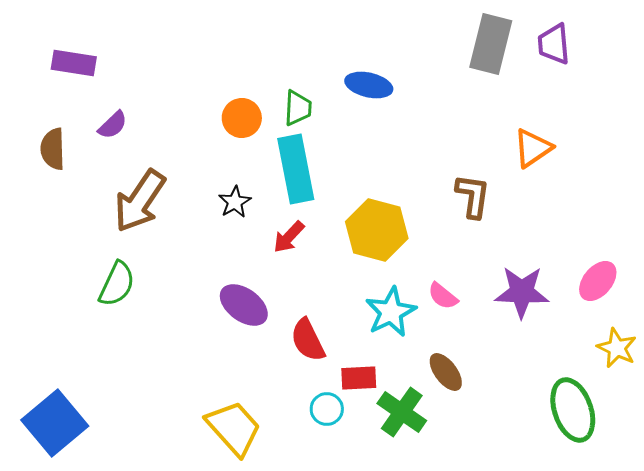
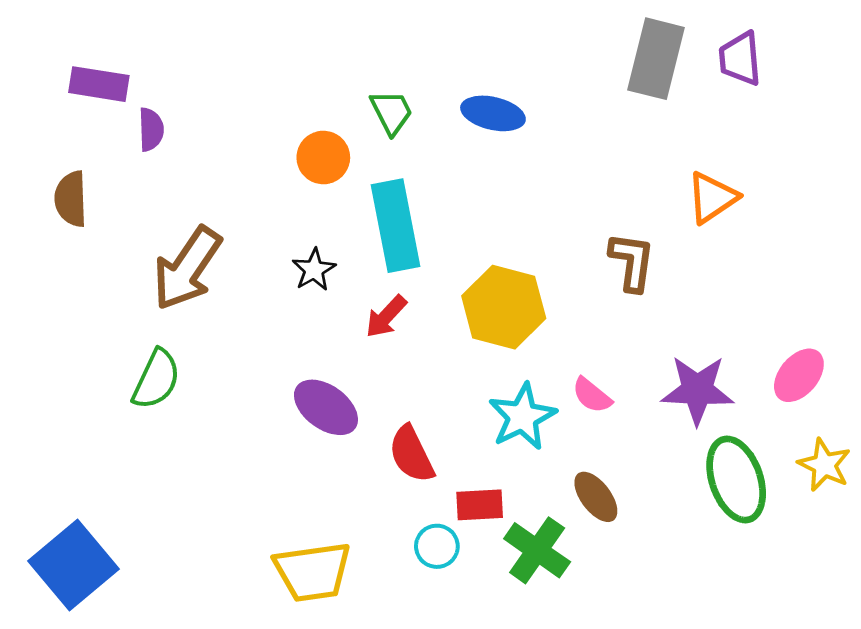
green trapezoid: (298, 108) -> (391, 112), moved, turned -30
purple semicircle: (113, 125) -> (151, 129), moved, turned -48
green ellipse: (573, 410) -> (736, 479), moved
yellow trapezoid: (234, 428) -> (313, 572), turned 124

